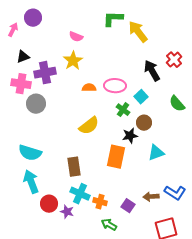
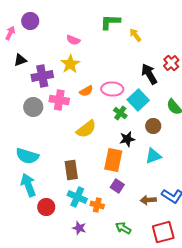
yellow arrow: (138, 32) -> (135, 35), size x0.6
pink cross: (21, 84) -> (59, 100), moved
orange semicircle: (89, 88) -> (86, 91), turned 152
cyan square: (141, 97) -> (138, 100), size x1.5
brown circle: (144, 123) -> (153, 126), moved
purple square: (128, 206) -> (117, 186), moved
purple star: (67, 212) -> (79, 228), moved
green arrow: (109, 225) -> (123, 228), moved

